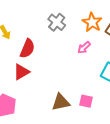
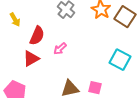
pink arrow: (84, 48) -> (60, 49), moved

